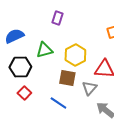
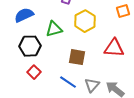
yellow hexagon: (75, 55) -> (85, 21), moved
gray triangle: (89, 88) -> (92, 85), moved

